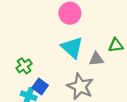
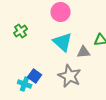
green cross: (24, 66) -> (21, 31), moved

